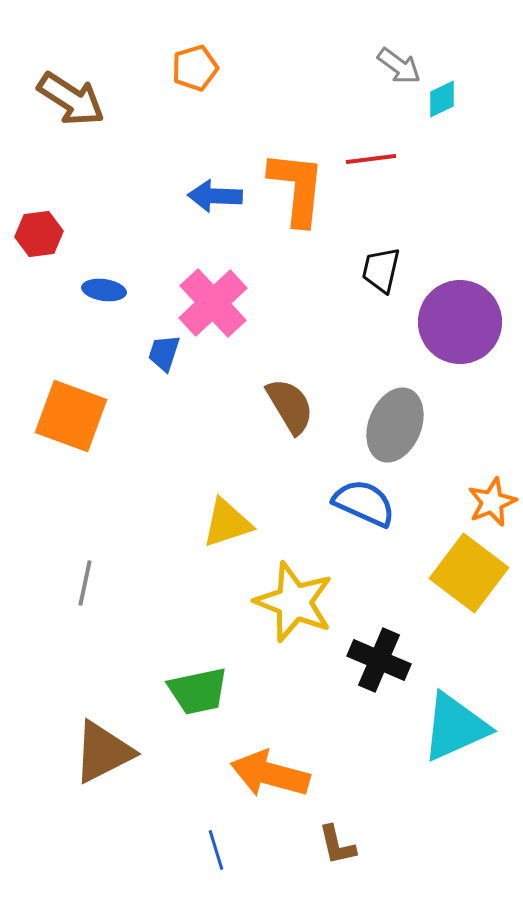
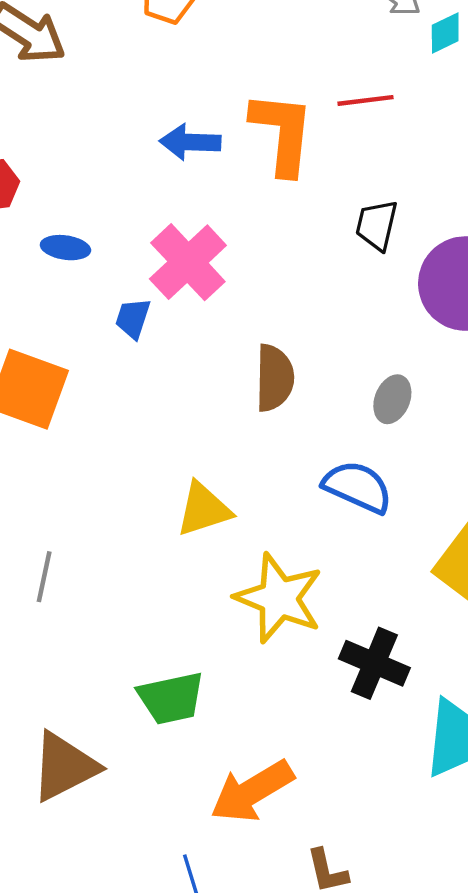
brown semicircle: (290, 406) -> (274, 378), turned 32
gray ellipse: (395, 425) -> (392, 399), size x0.6
orange arrow: (270, 774) -> (252, 791), turned -46

